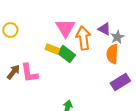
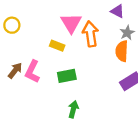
purple triangle: (104, 29) -> (117, 11), moved
green rectangle: (66, 54) -> (67, 76), moved, turned -48
pink L-shape: (29, 73) -> (32, 72), turned 35

